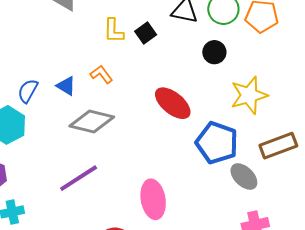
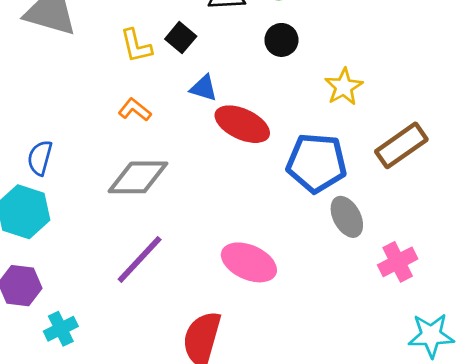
blue triangle: (66, 86) -> (204, 88), moved
yellow star: (249, 95) -> (344, 87), size x0.7
gray ellipse: (244, 177) -> (347, 217), moved, turned 32
pink ellipse: (153, 199) -> (249, 262), turned -42

